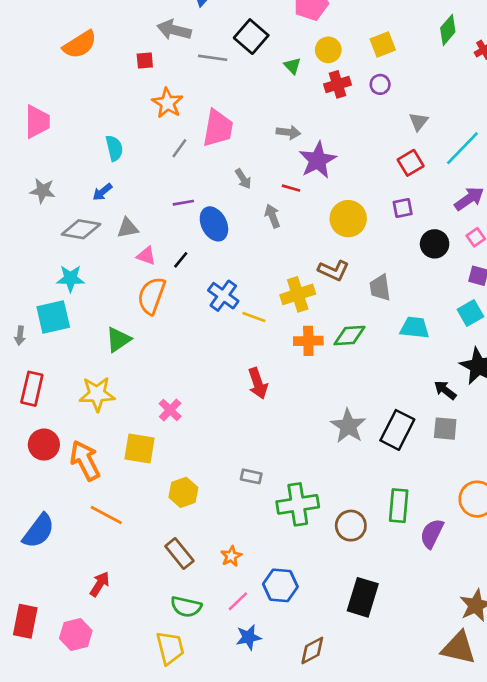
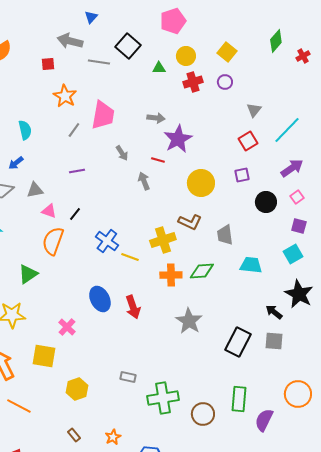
yellow square: (383, 45) -> (227, 52), turned -30
green triangle: (292, 66) -> (159, 68), turned -48
blue ellipse: (214, 224) -> (100, 299), moved
gray star: (348, 426) -> (189, 321), moved
brown rectangle: (179, 554) -> (74, 435), size x0.6

